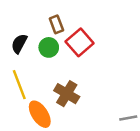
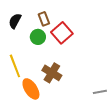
black semicircle: (19, 44) -> (15, 21), moved

